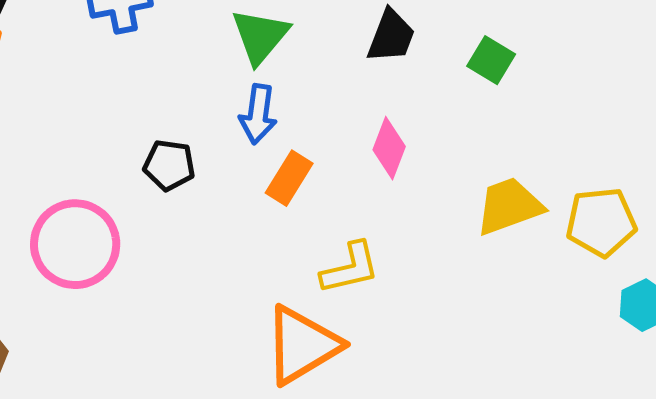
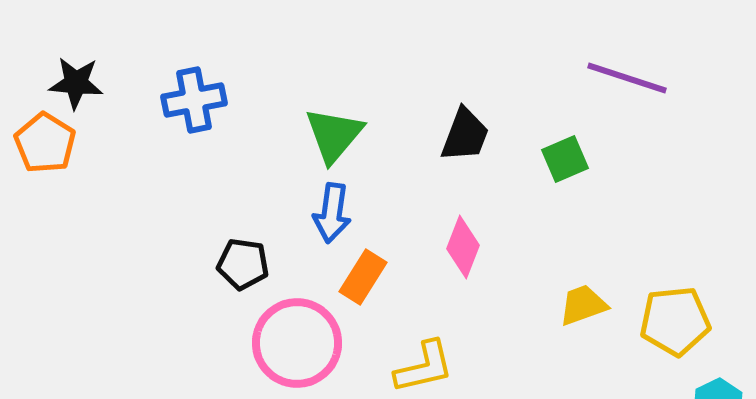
green square: (491, 60) -> (565, 159), turned 36
yellow trapezoid: (509, 206) -> (583, 305), size x0.7
pink circle: (75, 244) -> (297, 343), moved

